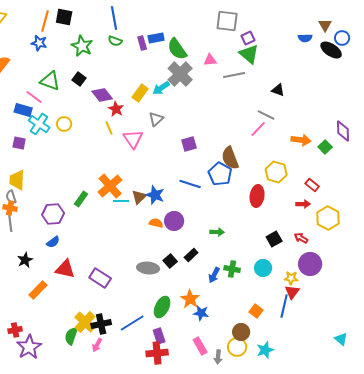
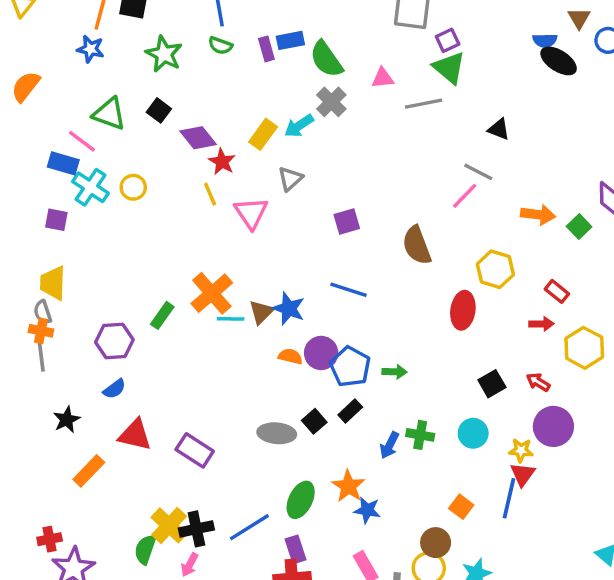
black ellipse: (331, 50) -> (559, 61), moved
gray cross: (180, 74) -> (331, 102), size x0.7
blue pentagon: (220, 174) -> (350, 367), moved

